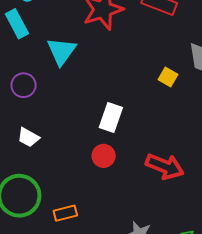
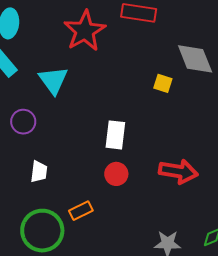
white trapezoid: (28, 137) -> (39, 172), turned -100
orange rectangle: (65, 213) -> (81, 211), moved

